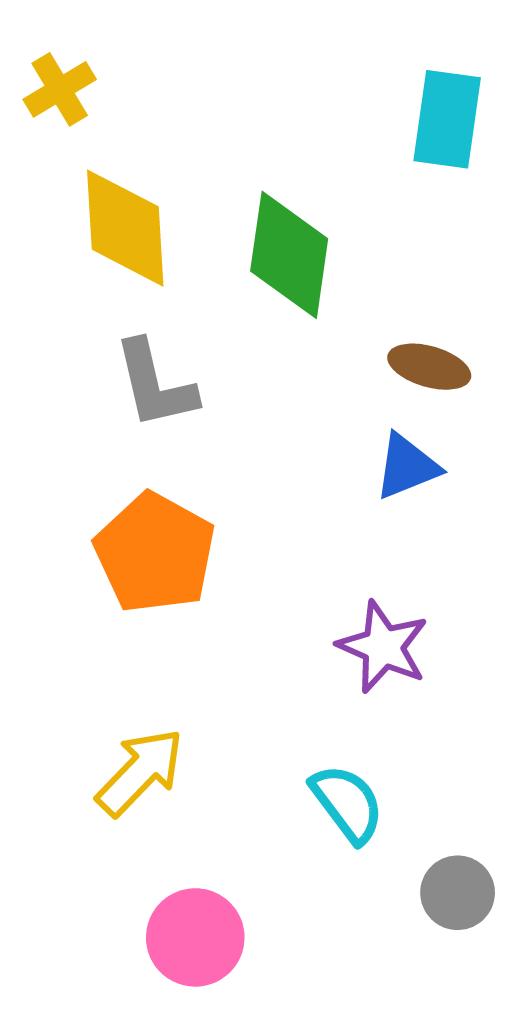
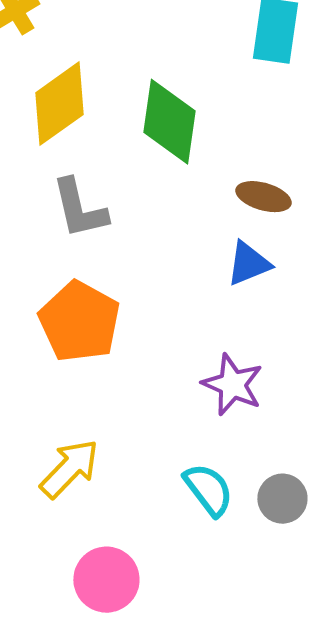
yellow diamond: (125, 228) -> (59, 104), turned 58
gray circle: (458, 893) -> (282, 499), moved

